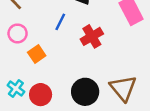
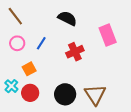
blue line: (60, 22) -> (41, 43), moved
orange square: (37, 54) -> (29, 69), moved

